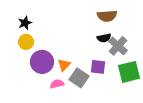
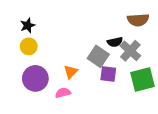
brown semicircle: (107, 16) -> (138, 20), moved
purple circle: (42, 62) -> (35, 78), moved
gray square: (79, 78) -> (98, 56), moved

